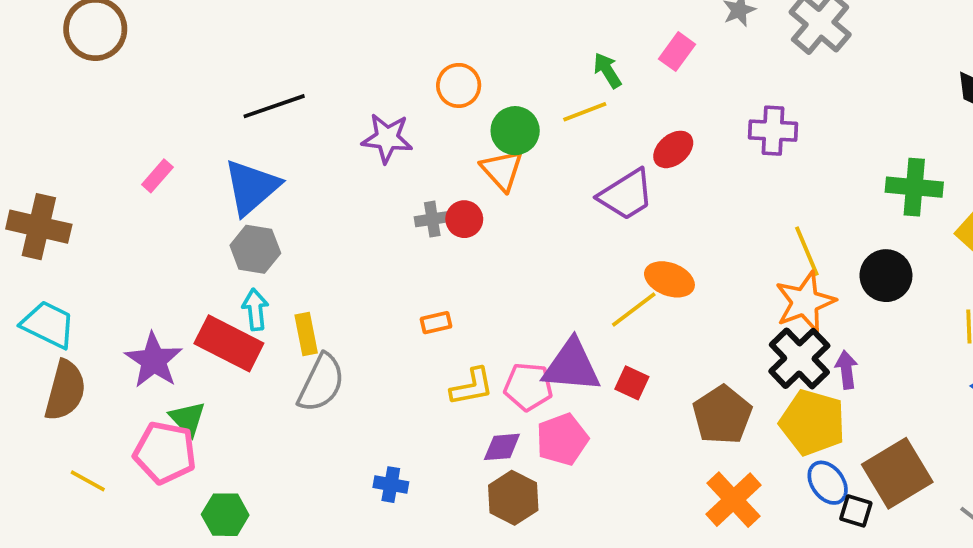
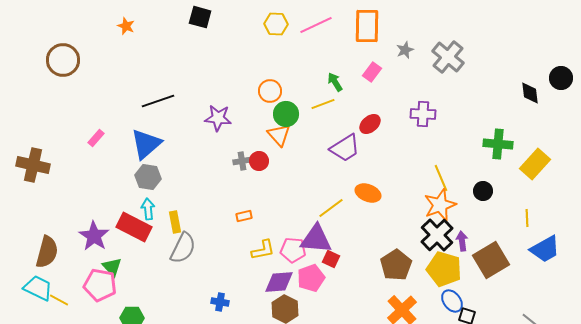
orange circle: (459, 85) -> (270, 91), moved
black circle: (886, 276) -> (483, 191), size x0.7
yellow line: (634, 309) -> (331, 208), moved
cyan trapezoid: (48, 325) -> (38, 288), moved
red square: (632, 383) -> (331, 259), moved
purple diamond: (502, 447) -> (279, 282), size x1.4
brown square: (897, 473) -> (491, 260), moved

